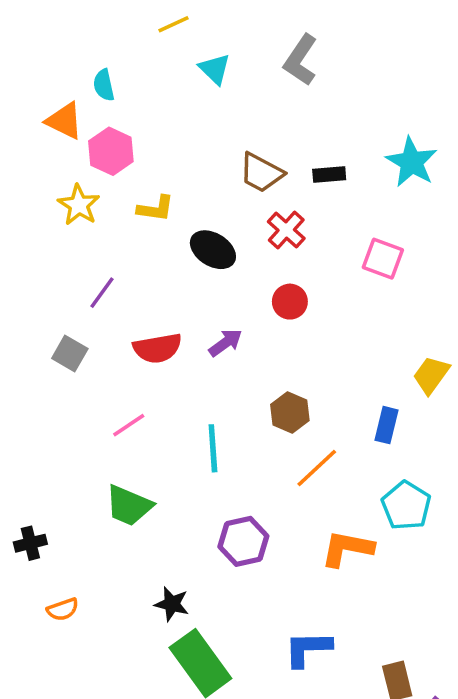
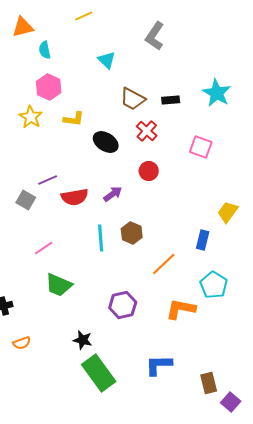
cyan triangle: (215, 69) -> (107, 60), moved
orange triangle: (64, 121) -> (23, 27), moved, turned -40
purple line: (102, 293) -> (48, 180), moved, turned 30
brown hexagon: (290, 413) -> (132, 233), moved
pink line: (129, 425) -> (44, 248), moved
cyan line: (213, 448) -> (101, 238), moved

